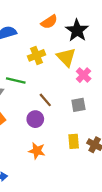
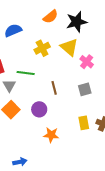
black star: (77, 30) -> (77, 22), turned 30
brown line: (45, 100) -> (54, 88), turned 32
purple circle: (35, 119) -> (39, 109), moved

